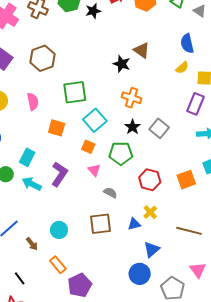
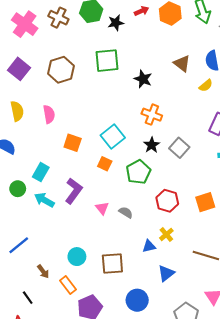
brown triangle: (142, 50) -> (182, 63), moved
green square: (75, 92) -> (107, 61), moved
green pentagon: (121, 153) -> (138, 172), turned -30
pink triangle: (94, 170) -> (102, 208), moved
brown square: (101, 224) -> (112, 263), moved
cyan circle: (59, 230) -> (77, 257), moved
brown arrow: (32, 244) -> (43, 271), moved
blue circle: (140, 274) -> (137, 300), moved

